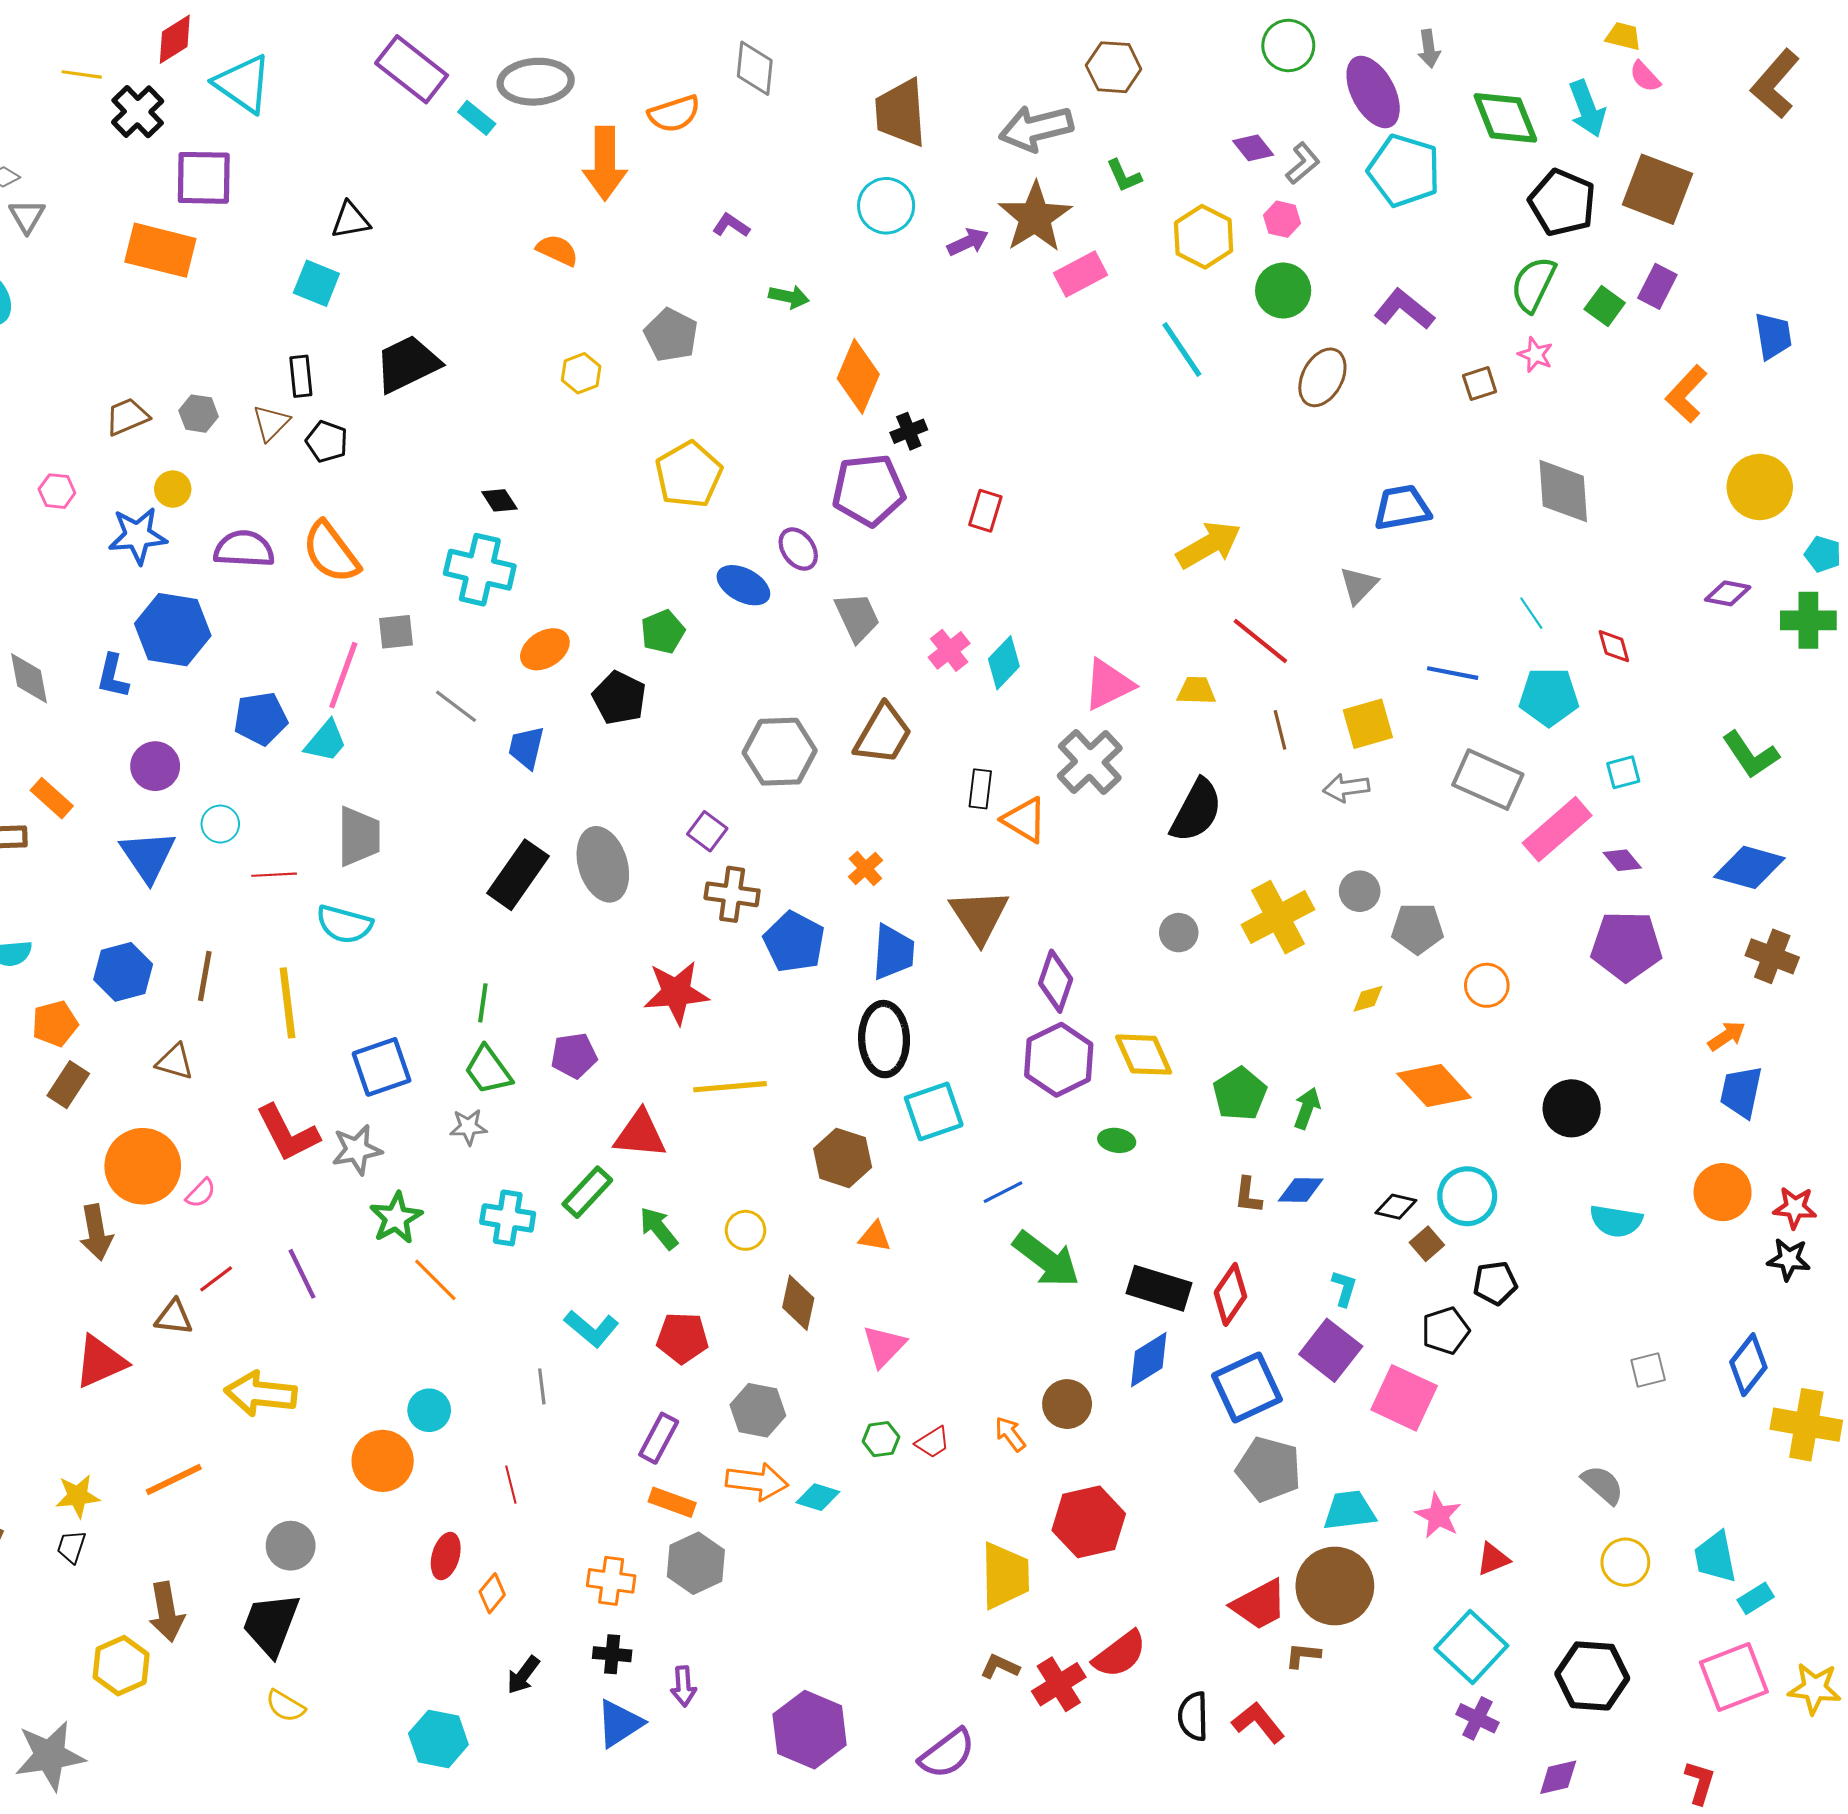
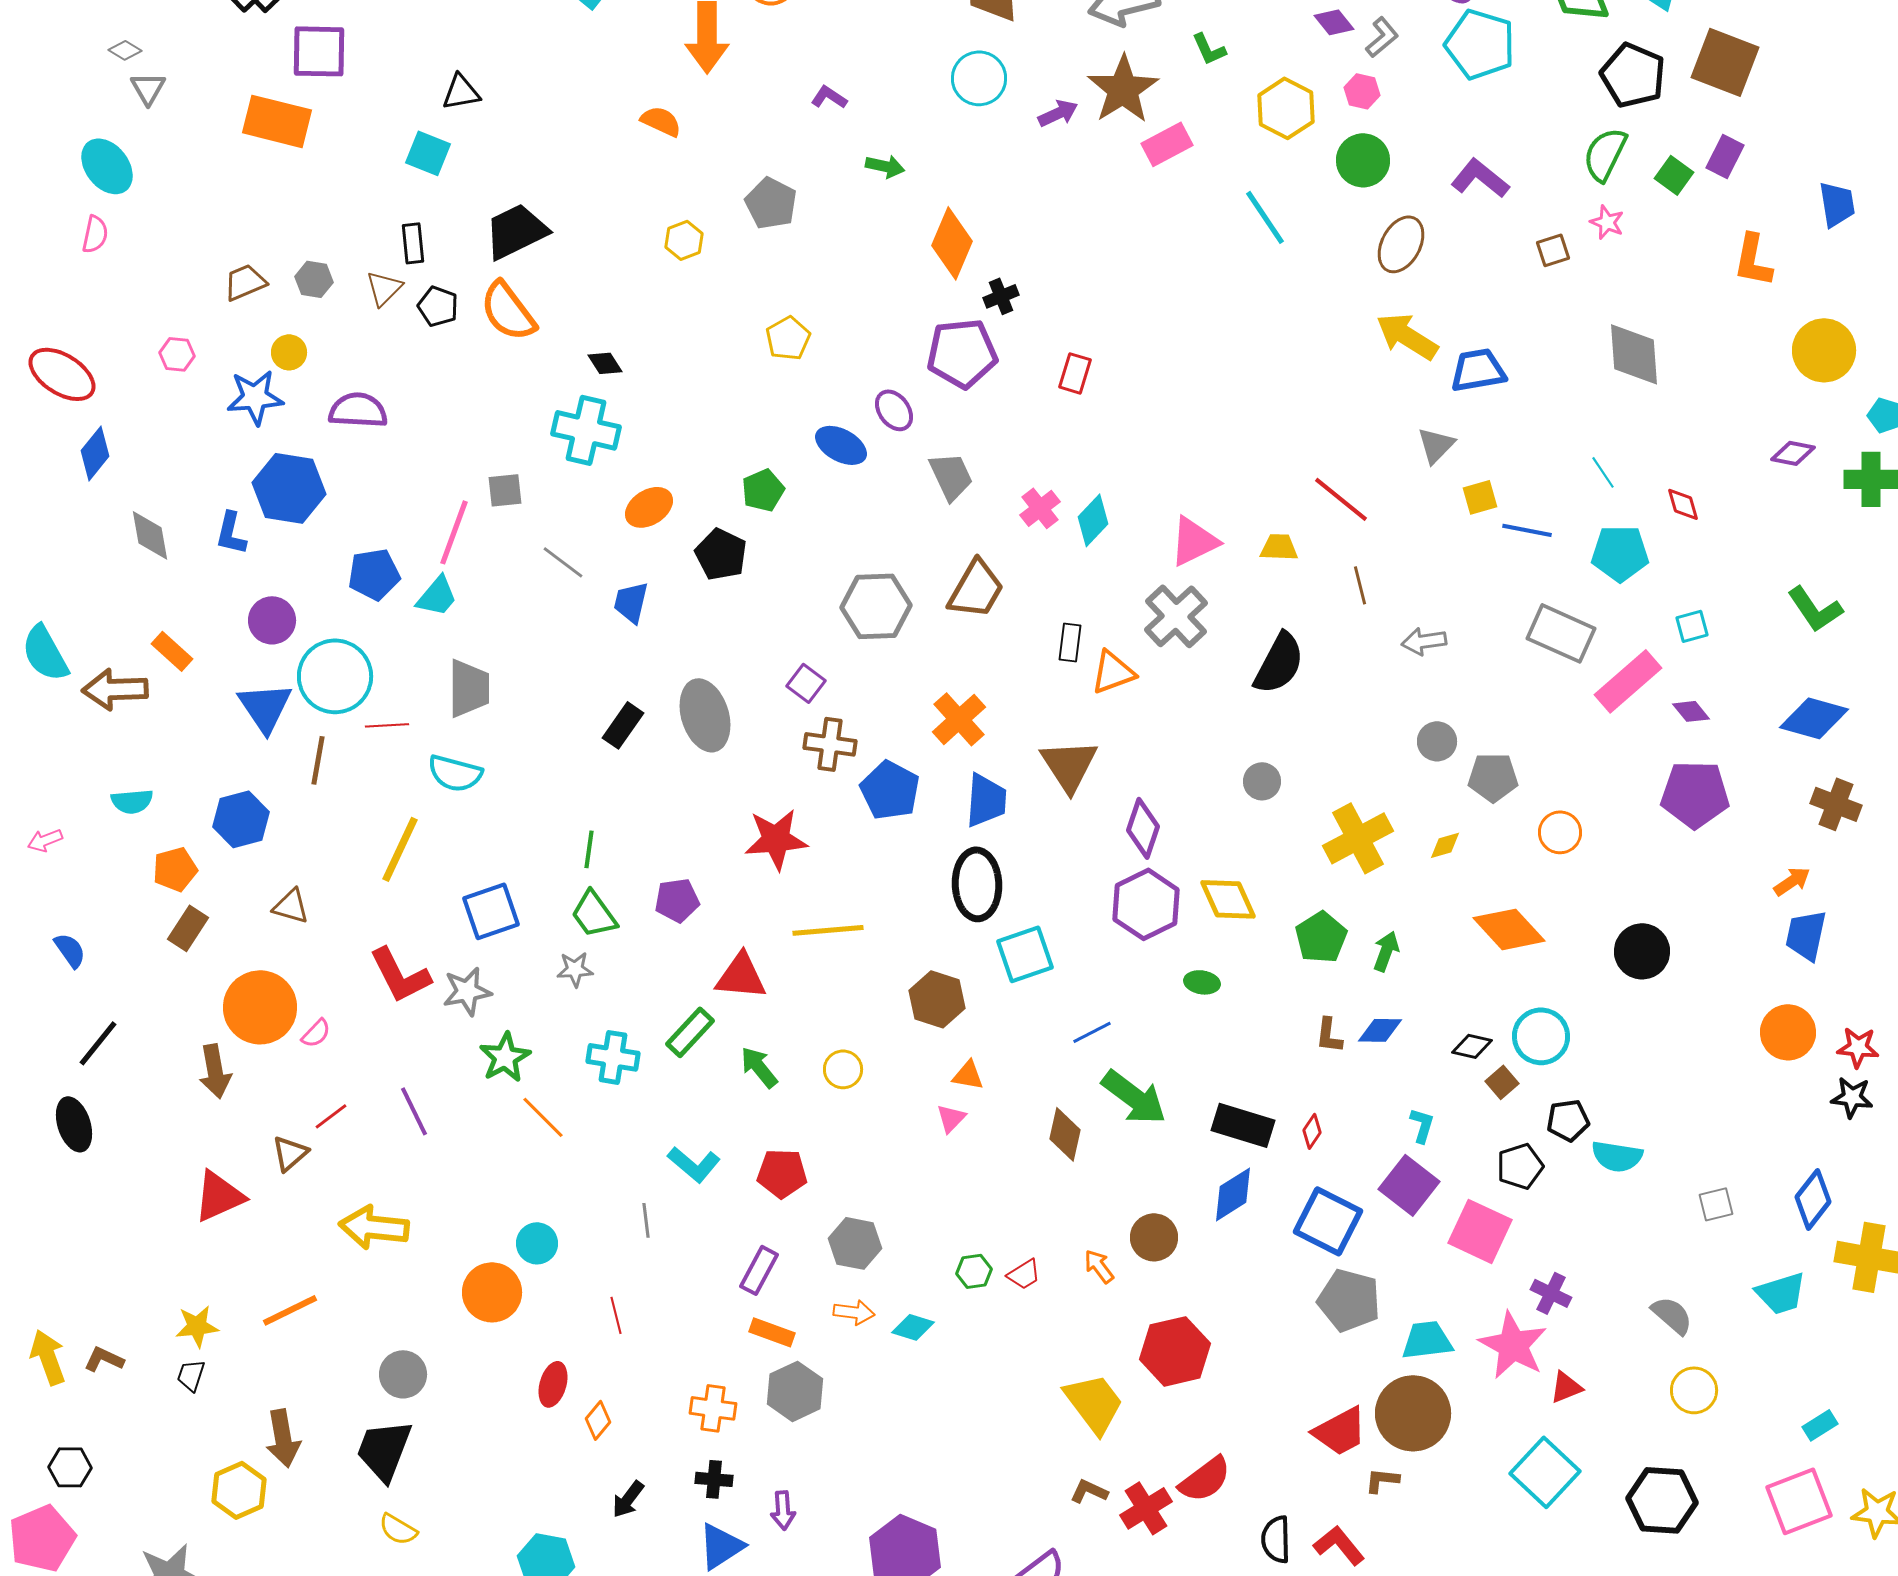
orange L-shape: (1686, 394) -> (1753, 260), turned -32
yellow pentagon: (689, 475) -> (788, 338), size x0.7
yellow arrow: (1209, 545) -> (1407, 336), moved, turned -118
orange semicircle: (331, 552) -> (508, 311), moved
yellow square: (1368, 724) -> (1480, 497), moved, size x0.7
orange triangle: (1025, 820) -> (1113, 672), turned -51
cyan circle: (220, 824) -> (335, 676), size x2.0
orange cross: (865, 868) -> (959, 719), size x1.6
black rectangle: (518, 875) -> (623, 725), size x0.7
yellow cross: (1278, 917) -> (1358, 838), moved
brown line: (205, 976) -> (318, 760), moved
yellow line: (287, 1003) -> (400, 849), turned 32
cyan semicircle: (1616, 1221) -> (1617, 1156), moved
red diamond: (1230, 1294) -> (1312, 1131), size x0.6
brown diamond: (798, 1303) -> (1065, 1134), moved
brown triangle: (174, 1317) -> (290, 1153), turned -48
pink triangle: (884, 1346) -> (951, 1118), moved, size x0.7
blue square: (1247, 1387) -> (1328, 1221), turned -38
orange arrow: (757, 1482) -> (854, 1312), size x0.7
pink star: (1438, 1516) -> (1513, 1345), size x1.5
cyan trapezoid: (1715, 1557) -> (1781, 1293), moved, turned -96
yellow trapezoid: (1005, 1576) -> (1094, 1403), turned -36
purple cross: (1478, 1718) -> (1551, 1293), moved

